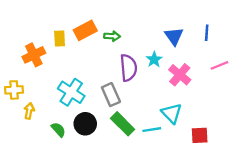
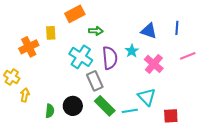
orange rectangle: (85, 30) -> (75, 14), moved
blue triangle: (174, 36) -> (149, 31), turned -36
yellow cross: (14, 90) -> (12, 77), turned 35
cyan cross: (71, 92) -> (81, 57), moved
green semicircle: (58, 130) -> (50, 111), turned 48

